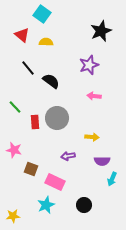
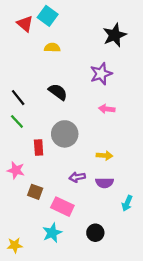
red triangle: (22, 35) -> (25, 24), moved
black line: (28, 68) -> (18, 98), moved
red rectangle: (35, 122) -> (39, 148), moved
purple semicircle: (102, 161) -> (104, 183), moved

